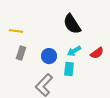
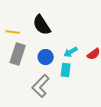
black semicircle: (72, 24) -> (42, 25), moved
gray rectangle: (21, 53) -> (18, 54), size x1.5

